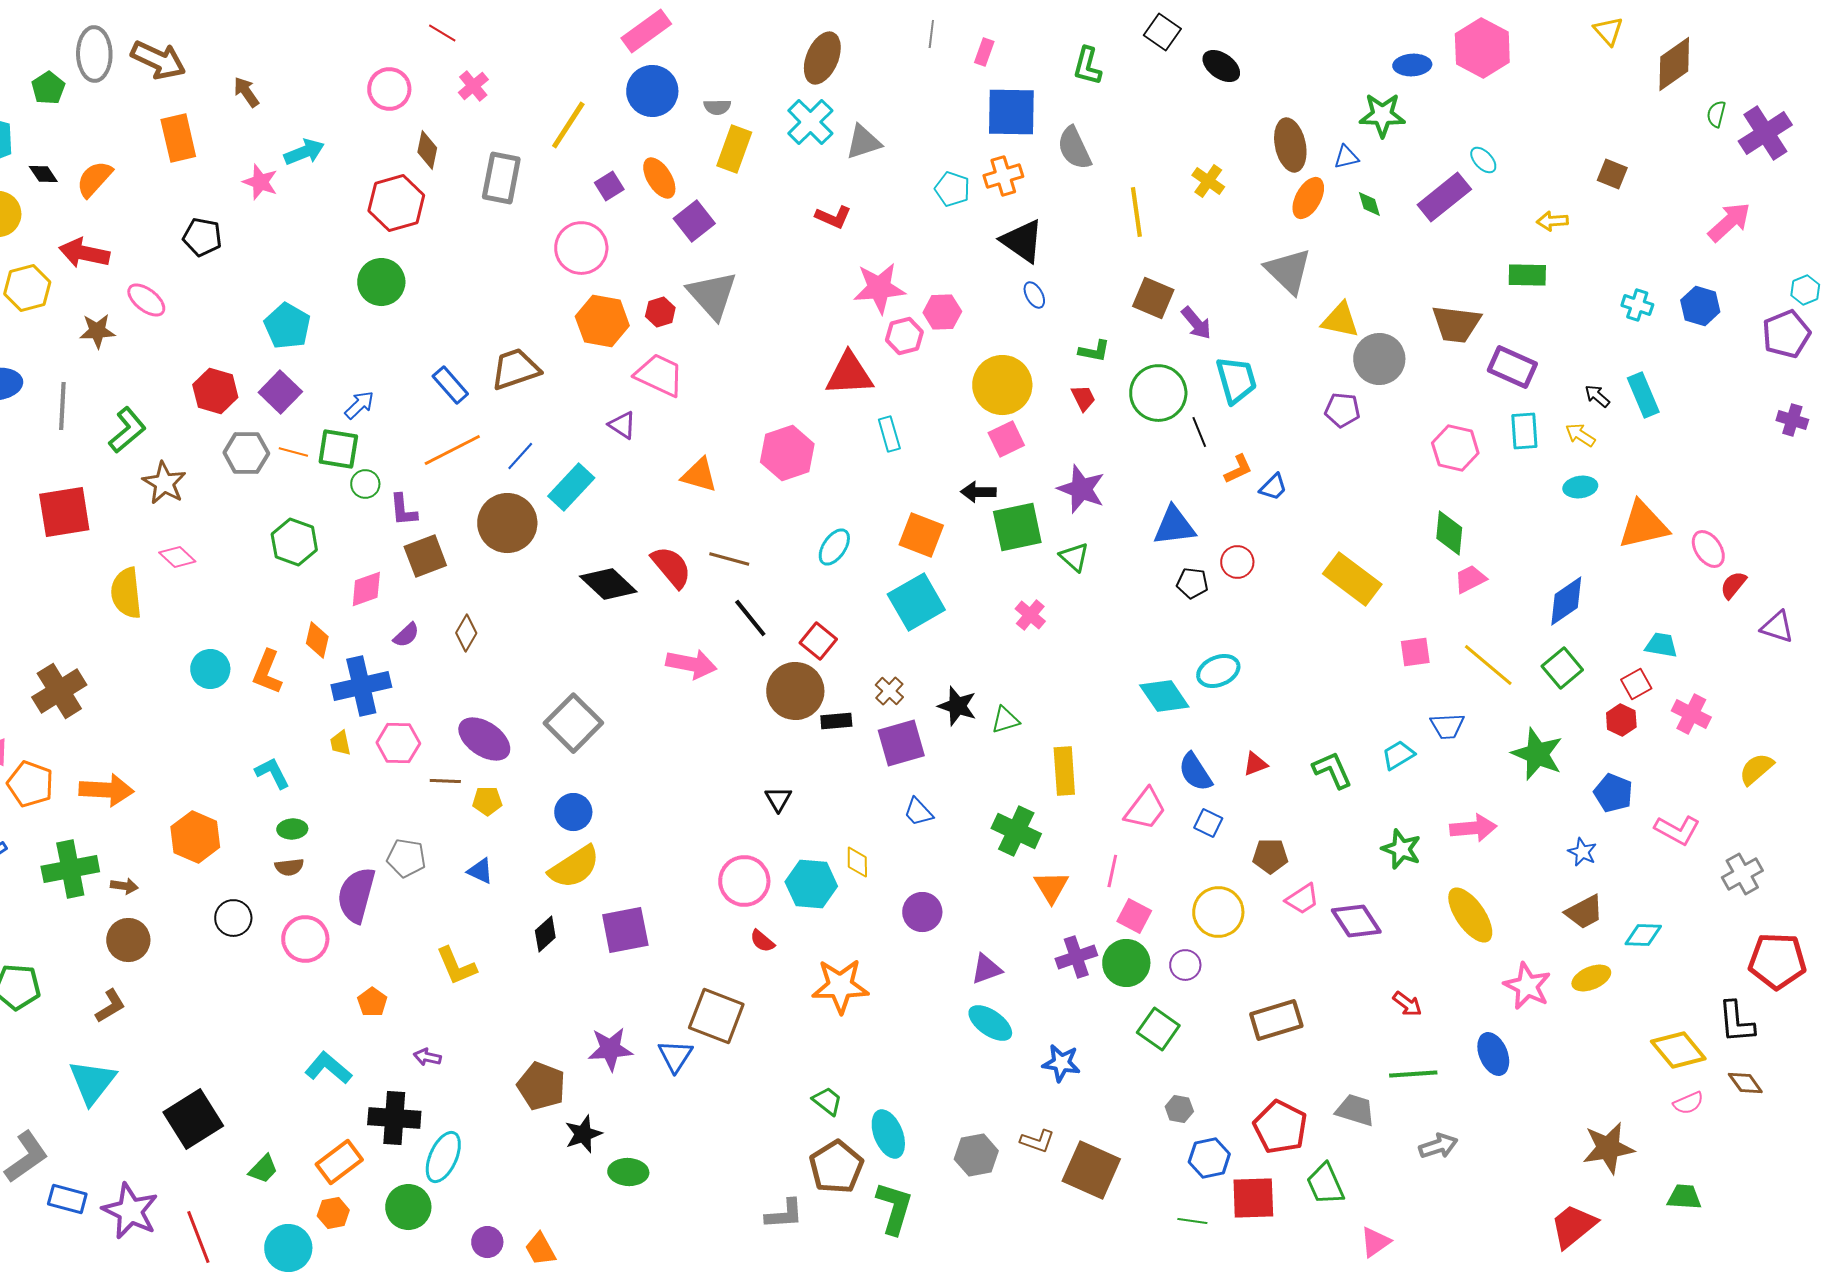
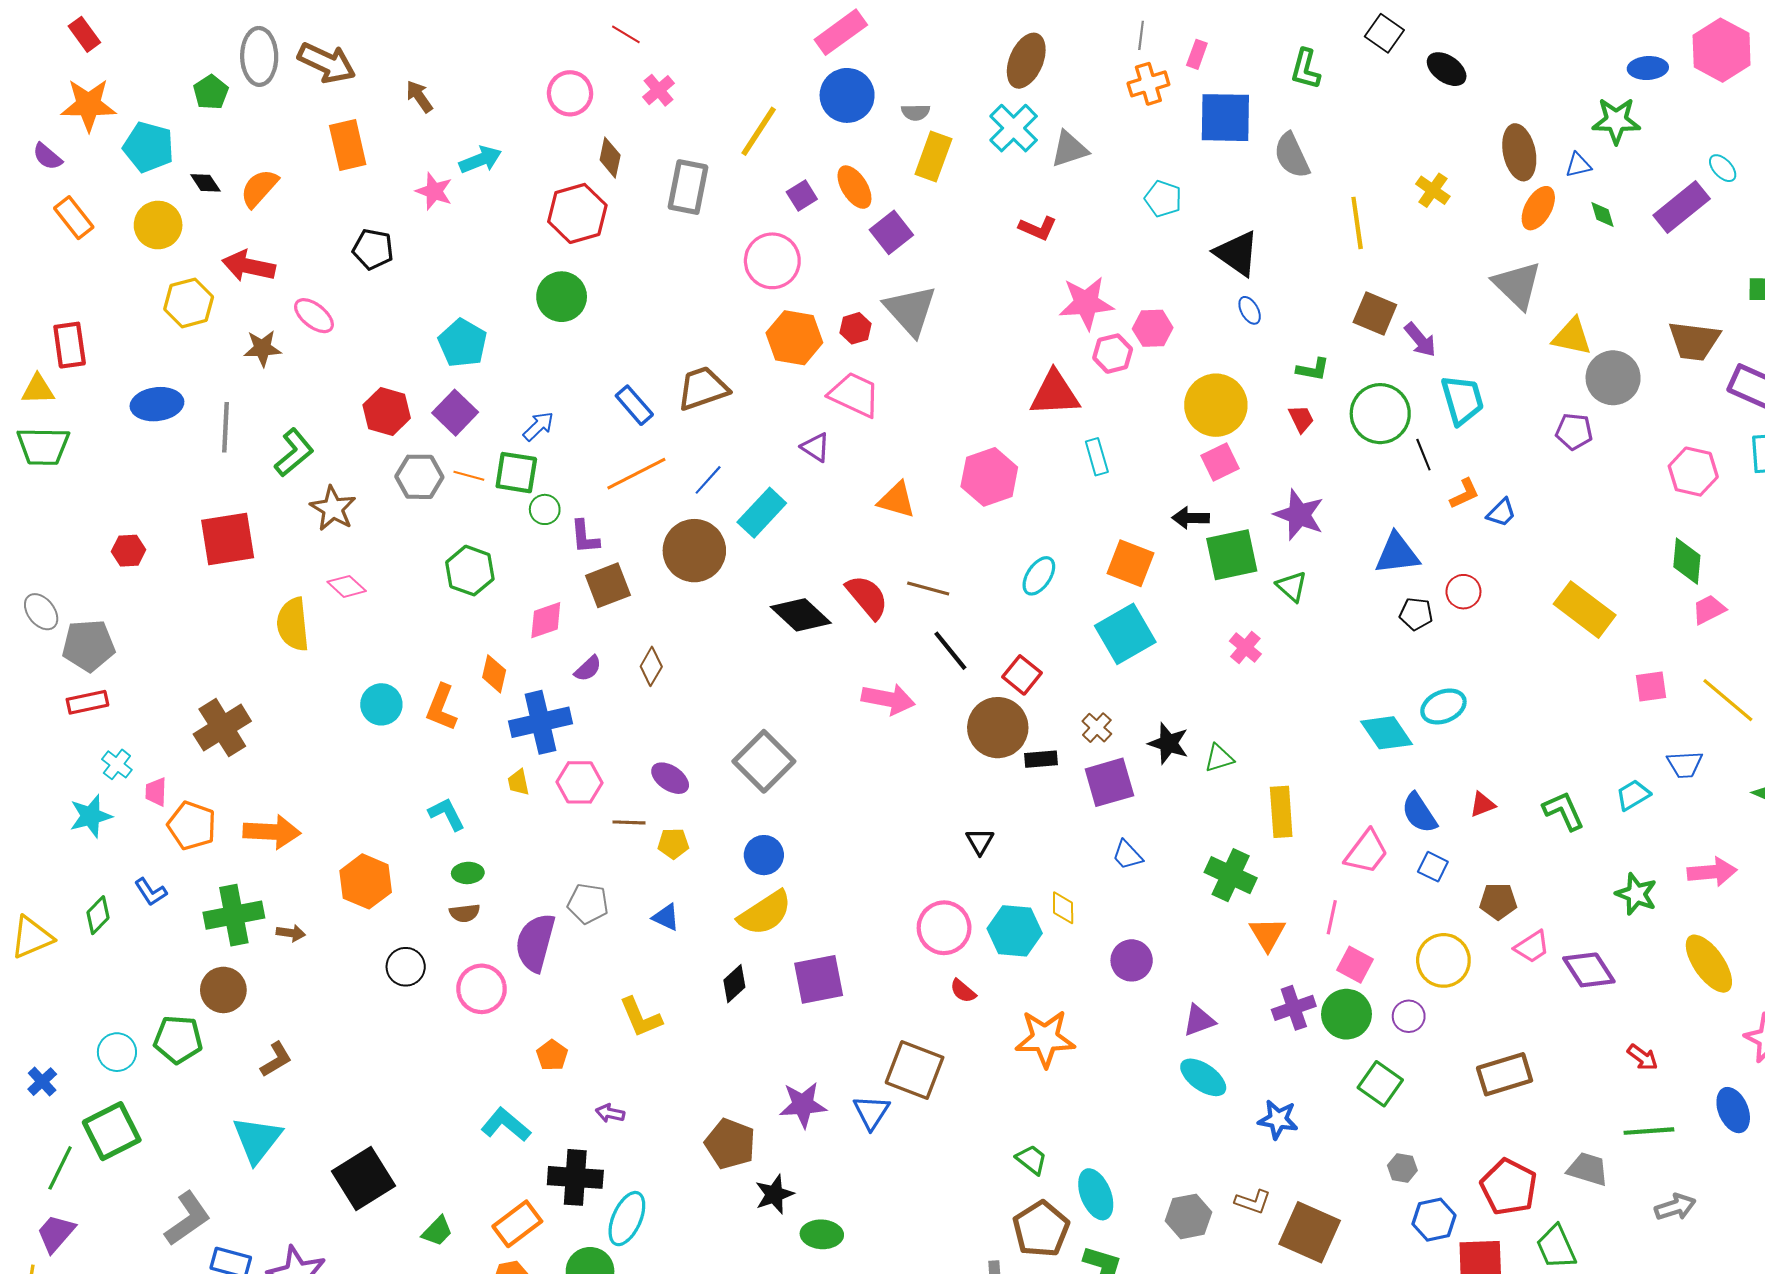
orange cross: (1003, 176) -> (1148, 84), moved
purple ellipse: (484, 739) -> (670, 778), size x0.7
brown circle: (128, 940) -> (223, 990), moved

